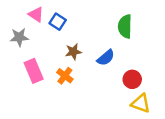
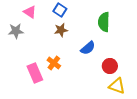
blue square: (58, 22) -> (60, 10), moved
brown star: (73, 52) -> (61, 30), moved
pink rectangle: (34, 71) -> (35, 73), moved

